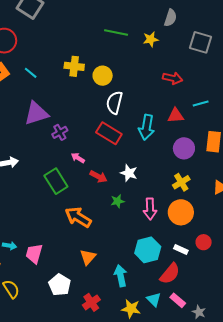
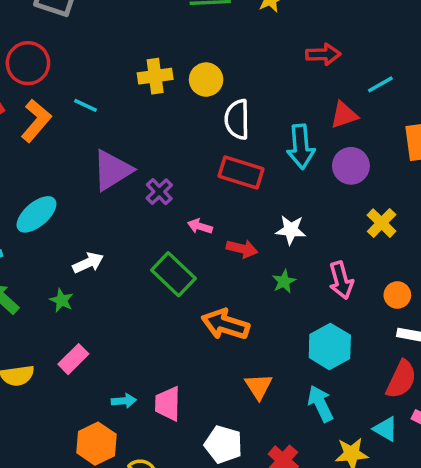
purple circle: (184, 148) -> (351, 166), moved
orange circle: (181, 212) -> (397, 295), moved, size x0.6
cyan hexagon: (148, 250) -> (330, 346), moved

